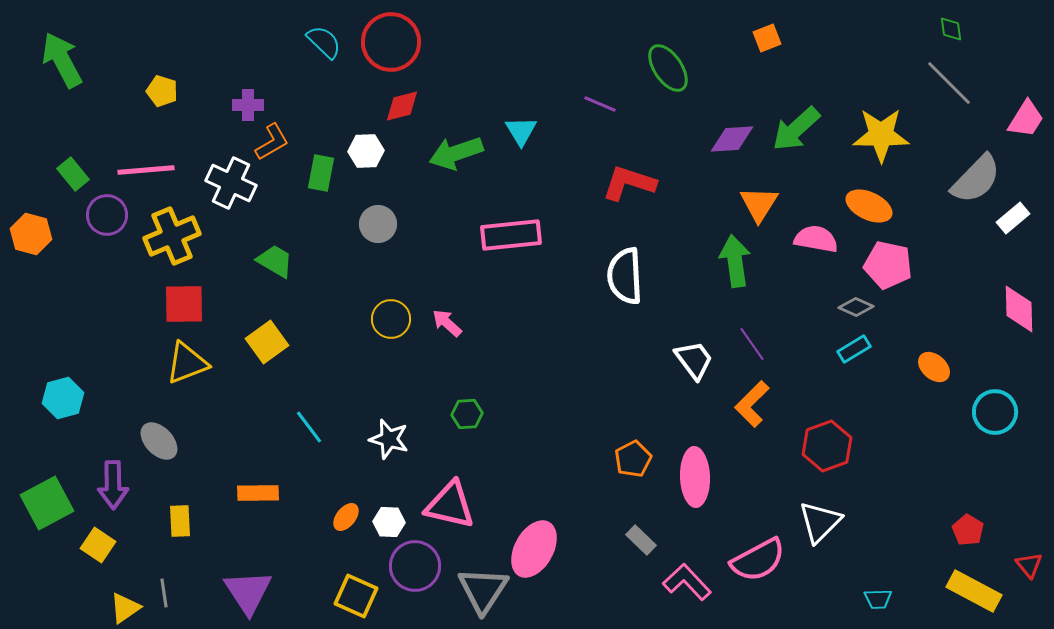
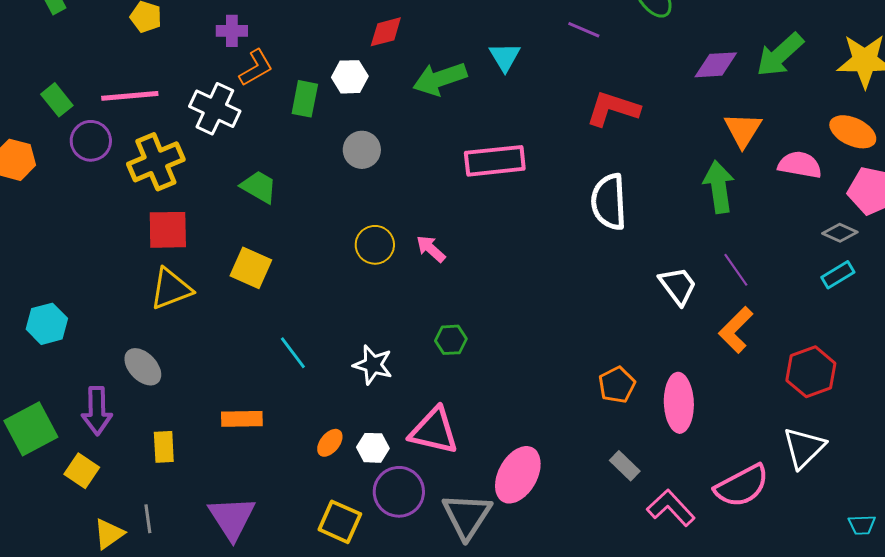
yellow square: (267, 342) -> (251, 268), turned -30

